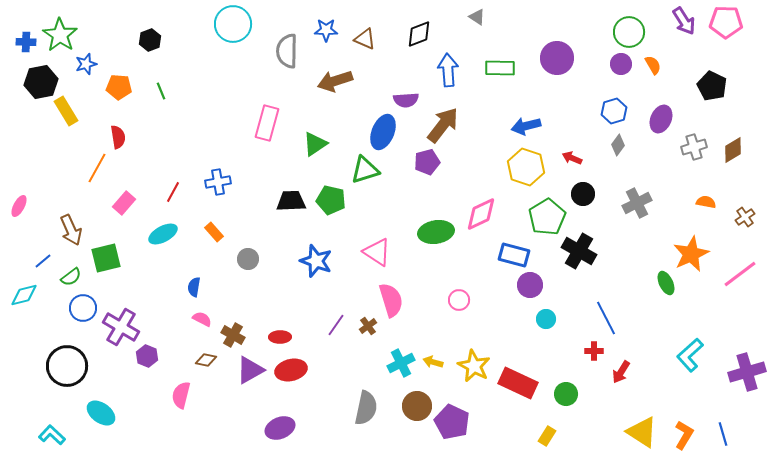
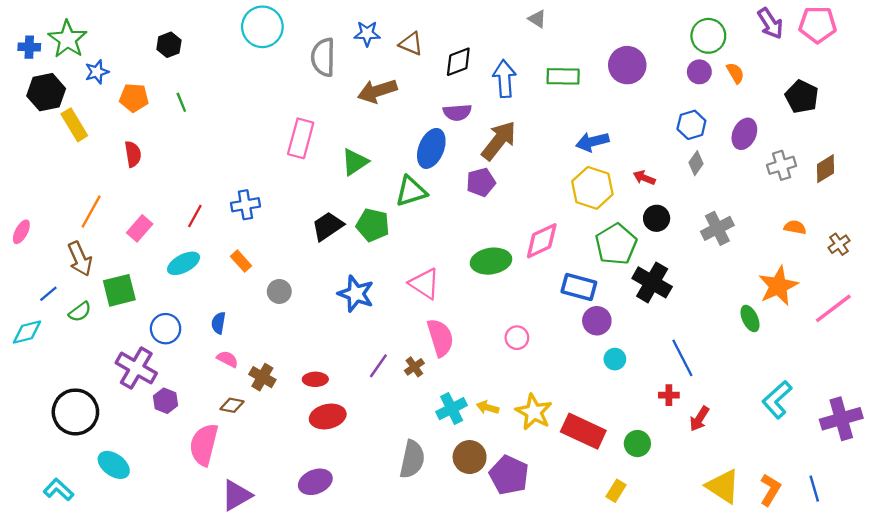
black diamond: (419, 34) -> (458, 62), moved
orange line: (97, 168) -> (91, 212), moved
black trapezoid: (291, 201) -> (328, 226), turned -32
blue circle: (83, 308) -> (166, 329), moved
purple triangle: (250, 370) -> (236, 495), moved
pink semicircle: (181, 395) -> (204, 445), size x1.4

